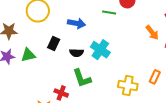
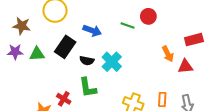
black rectangle: (54, 44) -> (65, 47), size x1.5
orange rectangle: (155, 77) -> (162, 100), turned -32

